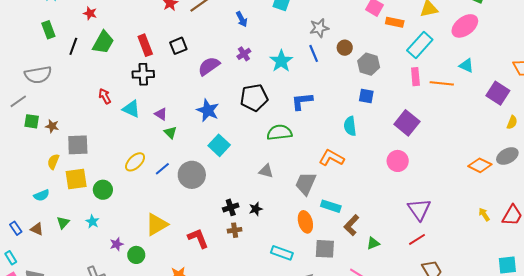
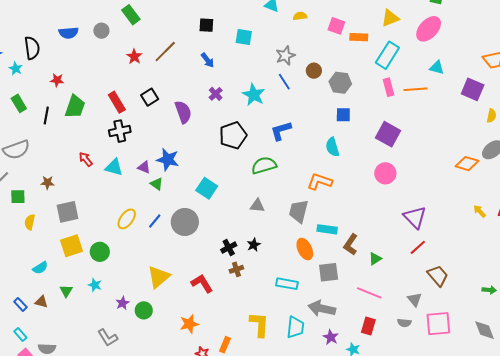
purple semicircle: (209, 66) -> (183, 112), turned 115
blue star: (208, 110) -> (168, 160), moved
brown star: (52, 126) -> (47, 183), moved
yellow semicircle: (53, 162) -> (30, 222), moved

